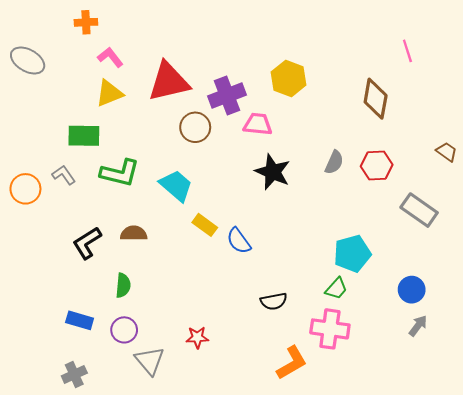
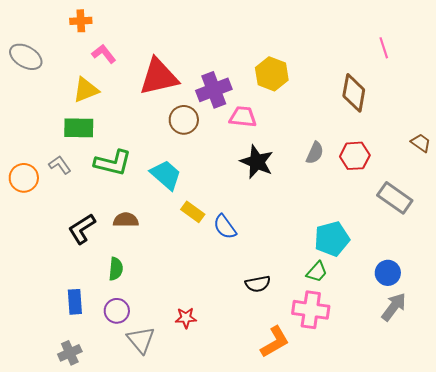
yellow triangle: (109, 93) -> (86, 90), moved
blue rectangle: (80, 320) -> (75, 302), turned 70
gray arrow: (418, 326) -> (394, 307), size x1.4

